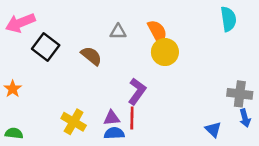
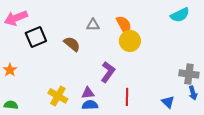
cyan semicircle: (228, 19) -> (180, 15), turned 72
black square: (46, 47) -> (36, 37), turned 30
red line: (132, 118) -> (127, 97), moved

